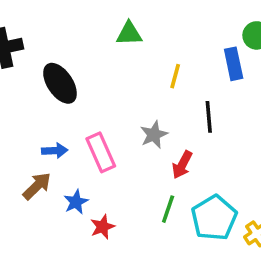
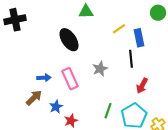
blue rectangle: (234, 64) -> (139, 38), moved
yellow line: (175, 76) -> (119, 29), moved, turned 40
black ellipse: (60, 83) -> (69, 40), moved
red arrow: (182, 165) -> (142, 86), moved

